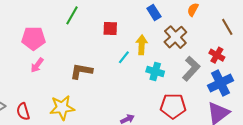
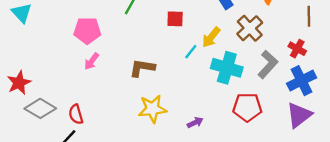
brown line: (227, 27) -> (309, 16), turned 30
yellow arrow: (142, 45) -> (211, 37), turned -144
cyan cross: (155, 71) -> (227, 68), size x1.5
yellow star: (62, 108) -> (152, 109), moved

